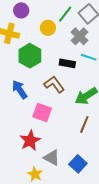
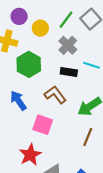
yellow circle: (48, 28) -> (40, 28), moved
gray cross: (80, 36) -> (68, 45), moved

